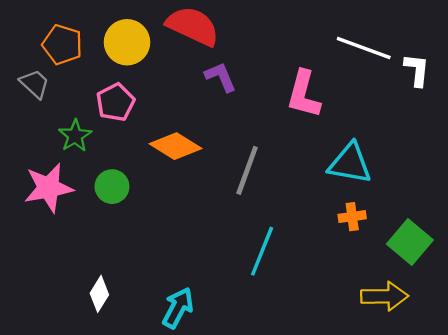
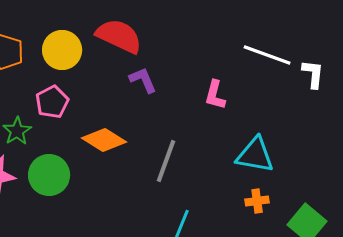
pink L-shape: (304, 94) -> (215, 95), size x0.7
green circle: (112, 187) -> (49, 175), size x1.4

